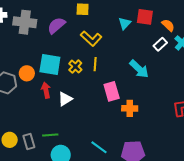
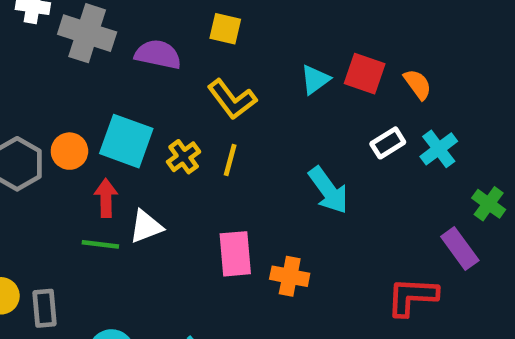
purple semicircle: (56, 25) -> (158, 54), turned 42
orange semicircle: (168, 25) -> (418, 84), moved
pink rectangle: (112, 91) -> (235, 254), moved
green line: (50, 135) -> (100, 244), moved

